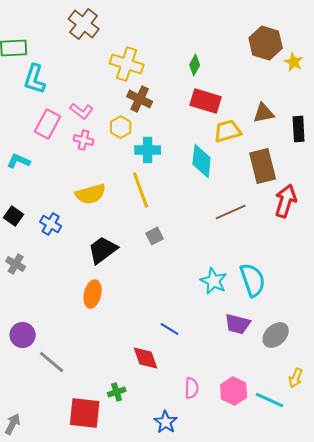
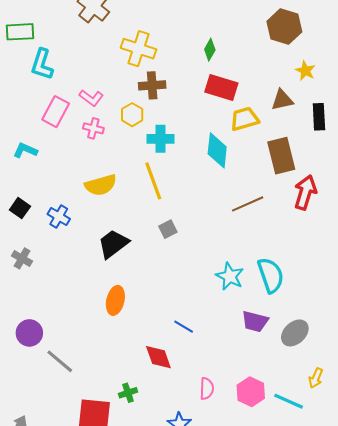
yellow star: (294, 62) -> (305, 71), moved
brown cross: (140, 99) -> (152, 85), turned -30
orange ellipse: (93, 294) -> (115, 300), moved

